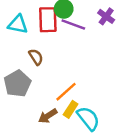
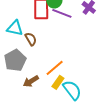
cyan triangle: (18, 24) -> (15, 28), moved
brown arrow: (48, 116) -> (31, 81), moved

